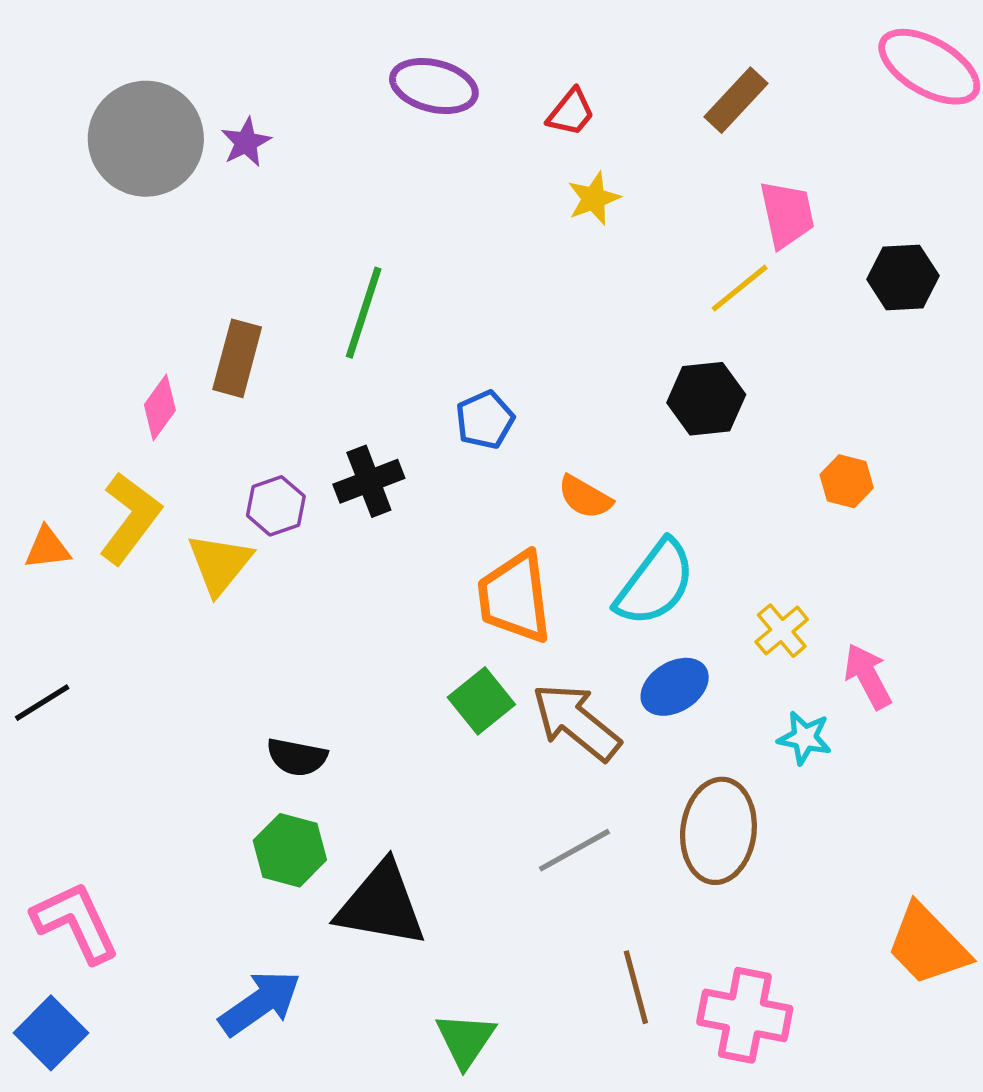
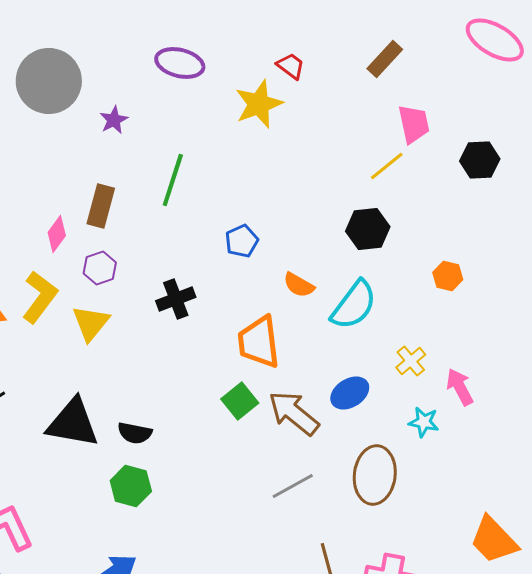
purple ellipse: (434, 86) -> (180, 63), moved
red trapezoid: (571, 112) -> (291, 66), turned -92
purple star: (246, 142) -> (114, 120), moved
yellow star: (594, 198) -> (259, 104), moved, size x1.6
black cross: (369, 481) -> (176, 299), moved
purple hexagon: (276, 506) -> (100, 268), moved
cyan semicircle: (655, 583) -> (354, 305), moved
black triangle: (381, 905) -> (73, 423), moved

